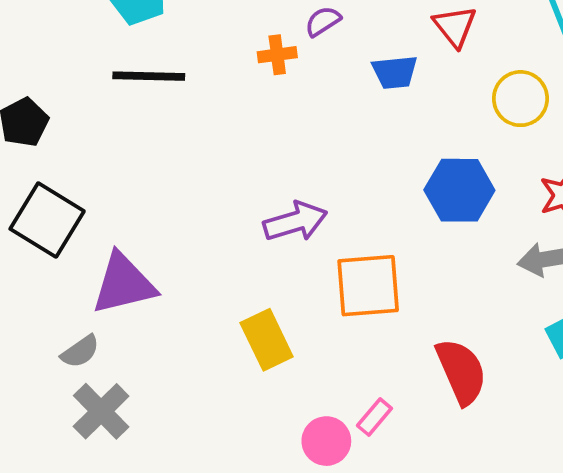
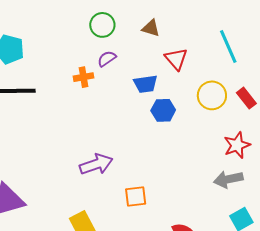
blue hexagon: (459, 190) -> (163, 110), moved, size x0.7
orange square: (368, 286) -> (136, 197), size x0.6

